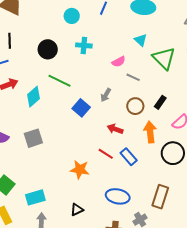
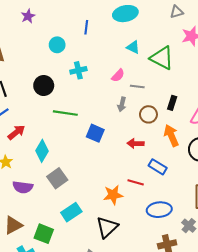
gray arrow: (106, 95) -> (122, 104), moved
cyan diamond: (33, 97) -> (42, 151), moved
red line: (106, 154) -> (136, 182), moved
cyan rectangle: (35, 197) -> (71, 212), moved
black triangle: (77, 210) -> (107, 227), moved, size x1.6

